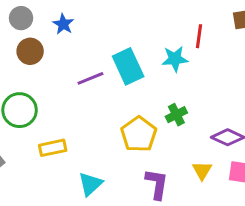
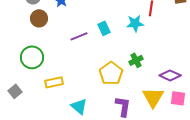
cyan rectangle: (128, 66) -> (104, 28), size x0.6
yellow triangle: (202, 170) -> (153, 97), size x1.6
cyan triangle: (90, 184) -> (79, 106), turned -36

